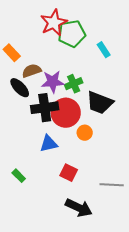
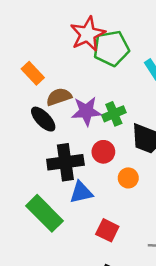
black cross: (45, 108) -> (65, 162), moved
red circle: (66, 113) -> (103, 152), size x0.6
green rectangle: (19, 176) -> (44, 213), moved, size x2.0

